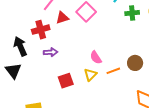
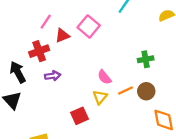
green cross: (132, 13) -> (146, 59), moved
brown circle: (135, 63) -> (146, 91), moved
red square: (66, 81) -> (80, 116), moved

